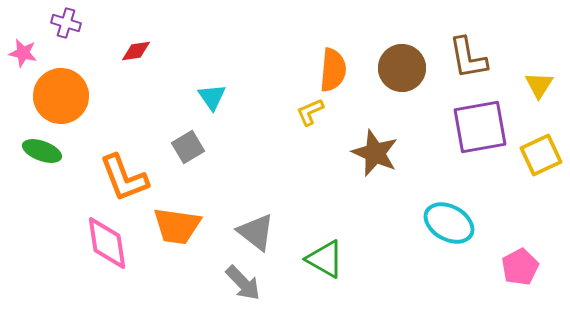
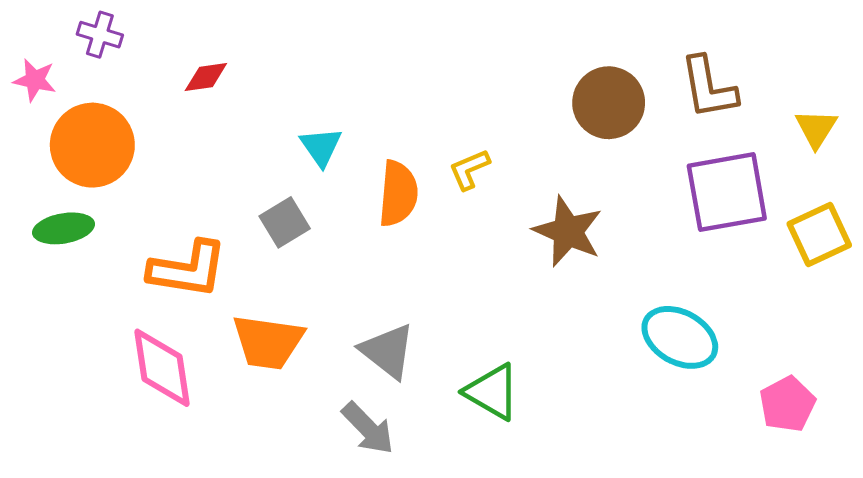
orange semicircle: (333, 70) -> (398, 194), moved
green ellipse: (42, 151) -> (64, 228), turned -30
orange L-shape: (124, 178) -> (188, 269), turned -60

